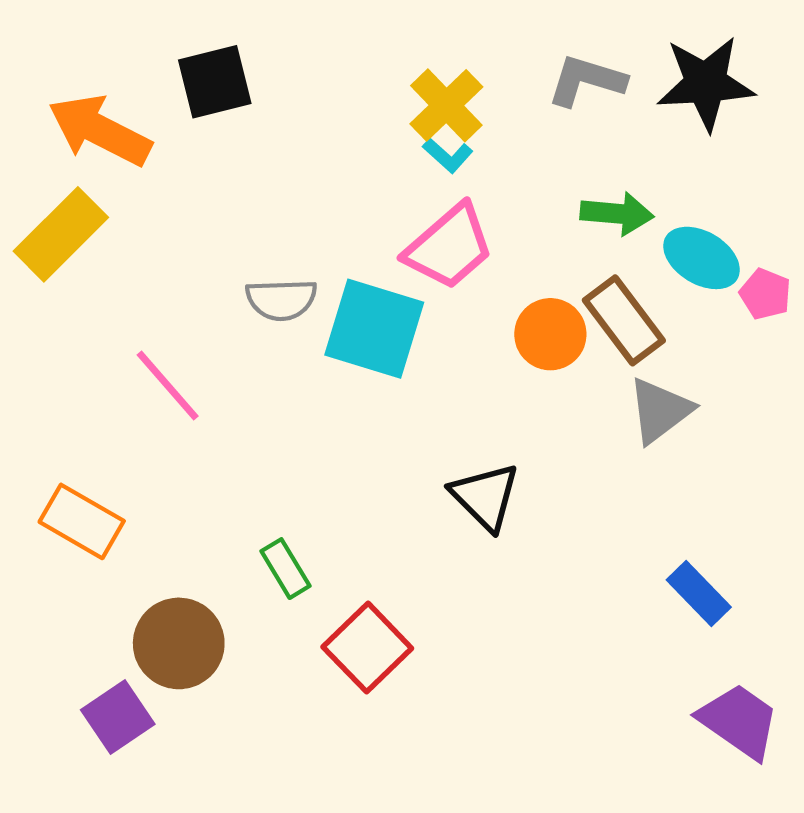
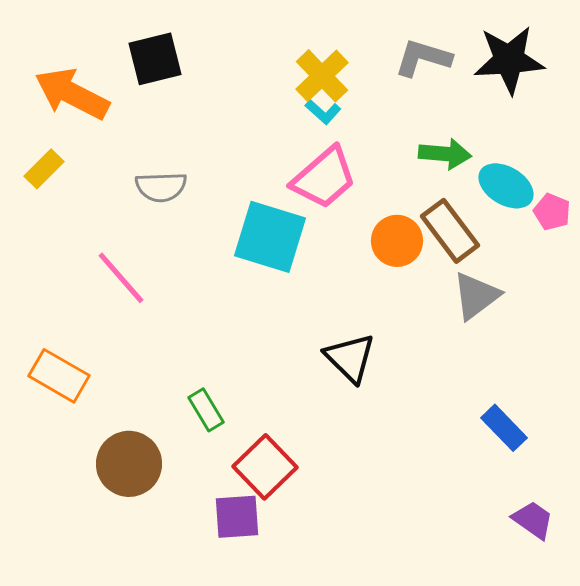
yellow rectangle: (61, 234) -> (44, 169), size x0.6
gray semicircle: (281, 300) -> (161, 187), moved
purple square: (118, 717) -> (237, 517), moved, turned 30
purple trapezoid: (739, 721) -> (533, 520), size x0.7

